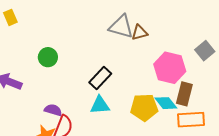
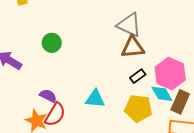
brown triangle: (140, 33) -> (133, 47), moved, size x1.4
black rectangle: (100, 78) -> (138, 76), moved, size x0.7
cyan diamond: (166, 103) -> (162, 94), moved

